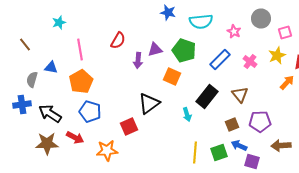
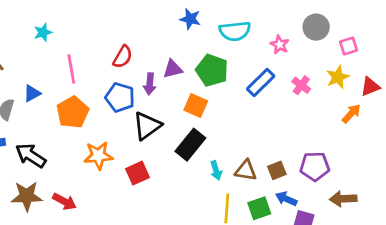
blue triangle: (51, 68) -> (32, 93), turned -40
brown triangle: (240, 94) -> (246, 170), moved, turned -42
black rectangle: (207, 96) -> (190, 145), moved
black triangle: (149, 104) -> (147, 126), moved
blue pentagon: (90, 112) -> (120, 97), moved
cyan arrow: (187, 114) -> (216, 170), moved
red arrow: (75, 138) -> (65, 202), moved
orange star: (107, 150) -> (98, 156), moved

